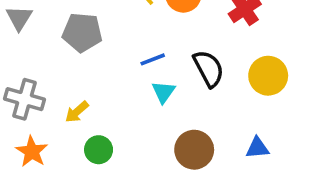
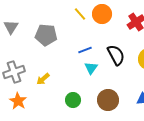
gray cross: (25, 99) -> (14, 72), turned -35
green circle: (99, 150) -> (73, 100), moved

